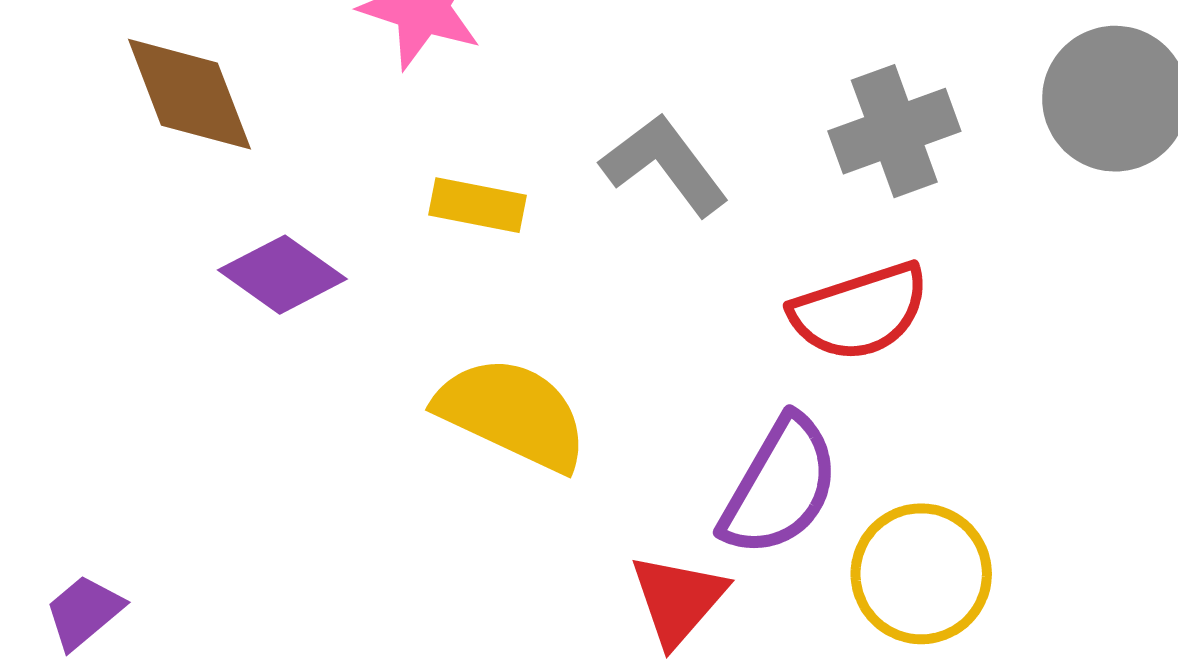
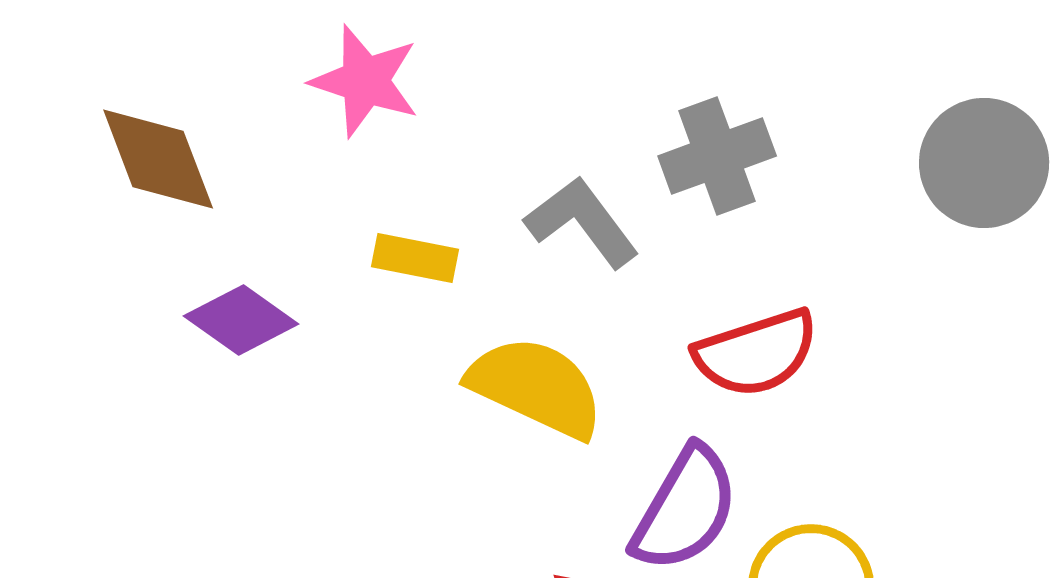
gray cross: (894, 131) -> (717, 156), moved
yellow semicircle: (512, 414) -> (536, 387), moved

